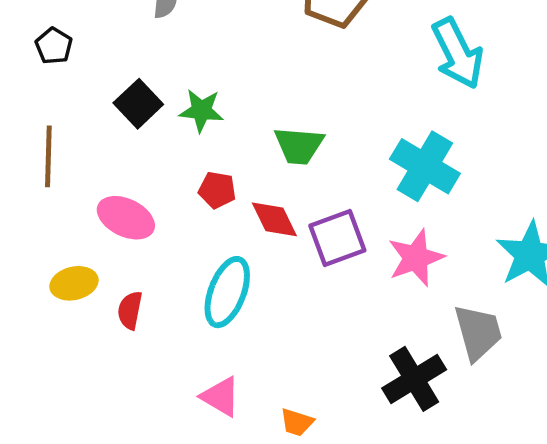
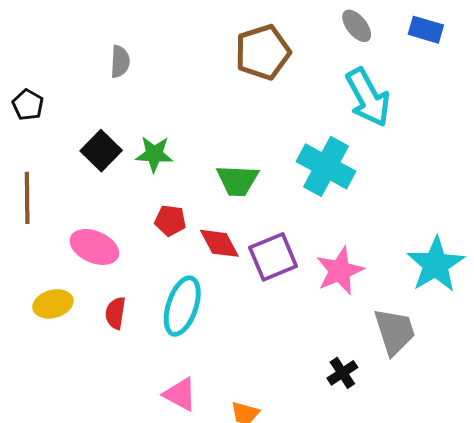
cyan cross: (425, 166) -> (326, 166), moved
red semicircle: (130, 310) -> (115, 313), moved
black cross: (414, 379) -> (342, 373), size x0.6

